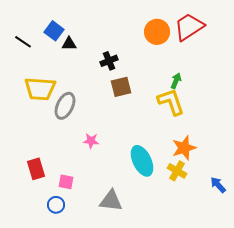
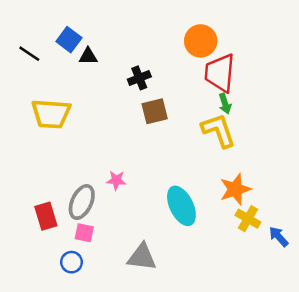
red trapezoid: (189, 27) -> (220, 73), moved, turned -52
green arrow: (176, 81) -> (225, 104), turned 140
gray ellipse: (65, 106) -> (82, 202), moved
yellow cross: (177, 171) -> (248, 219), moved

